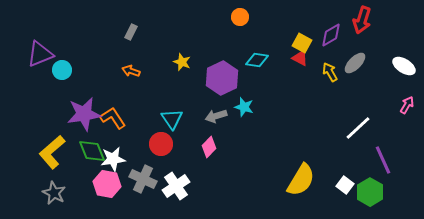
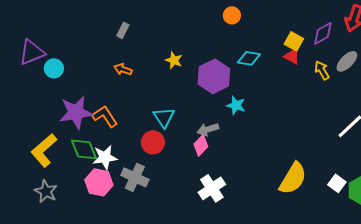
gray arrow: (216, 116) -> (208, 129), moved
white cross: (176, 186) -> (212, 188), moved

